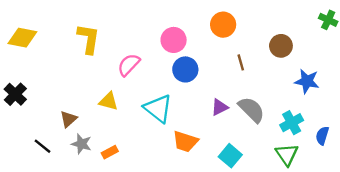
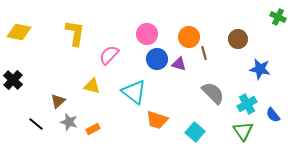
orange circle: (223, 25) -> (189, 37), moved
purple triangle: (220, 107) -> (179, 64), moved, turned 42
blue semicircle: (322, 136) -> (273, 115), turned -56

